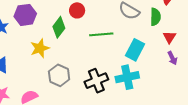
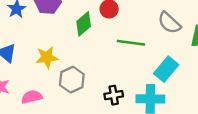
yellow star: (40, 48) -> (47, 57), moved
black cross: (96, 81) -> (114, 95), size x0.7

